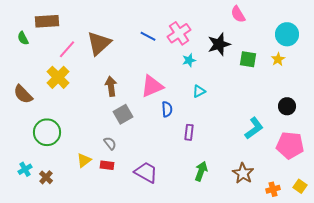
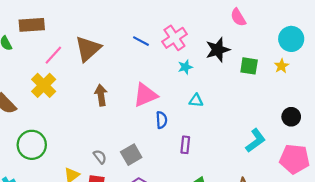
cyan triangle: (199, 91) -> (196, 101), turned 32
gray square: (123, 114) -> (131, 155), moved

